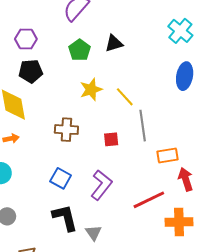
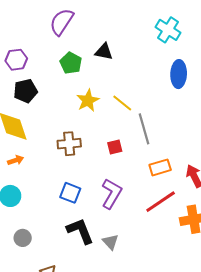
black triangle: (114, 43) -> (104, 52), turned 36
orange rectangle: (168, 156) -> (160, 167), moved

